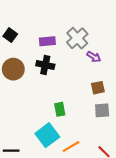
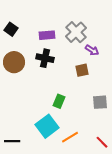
brown square: (98, 88) -> (82, 70), moved
green rectangle: (60, 109) -> (59, 101), turned 32

